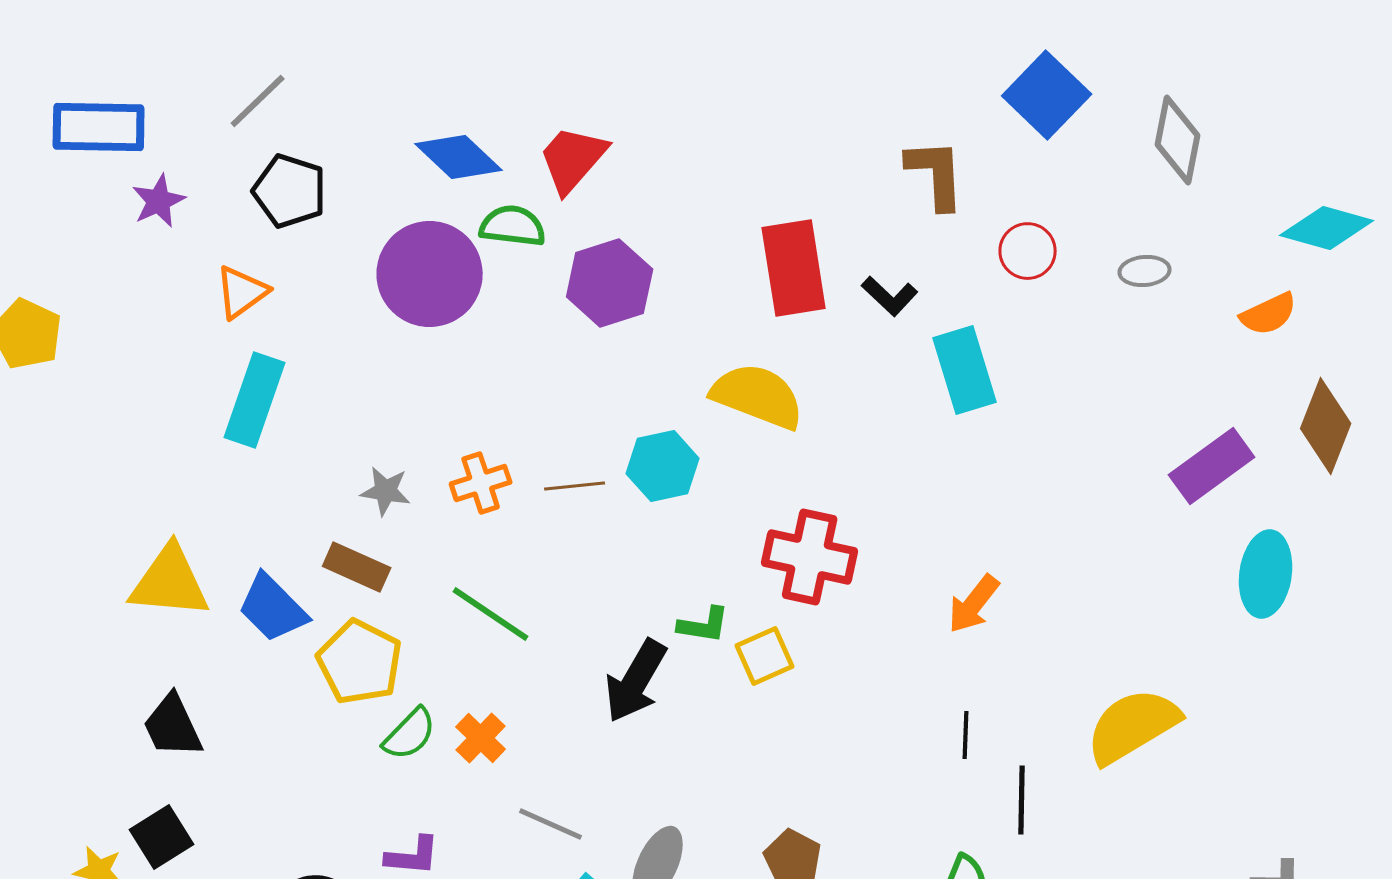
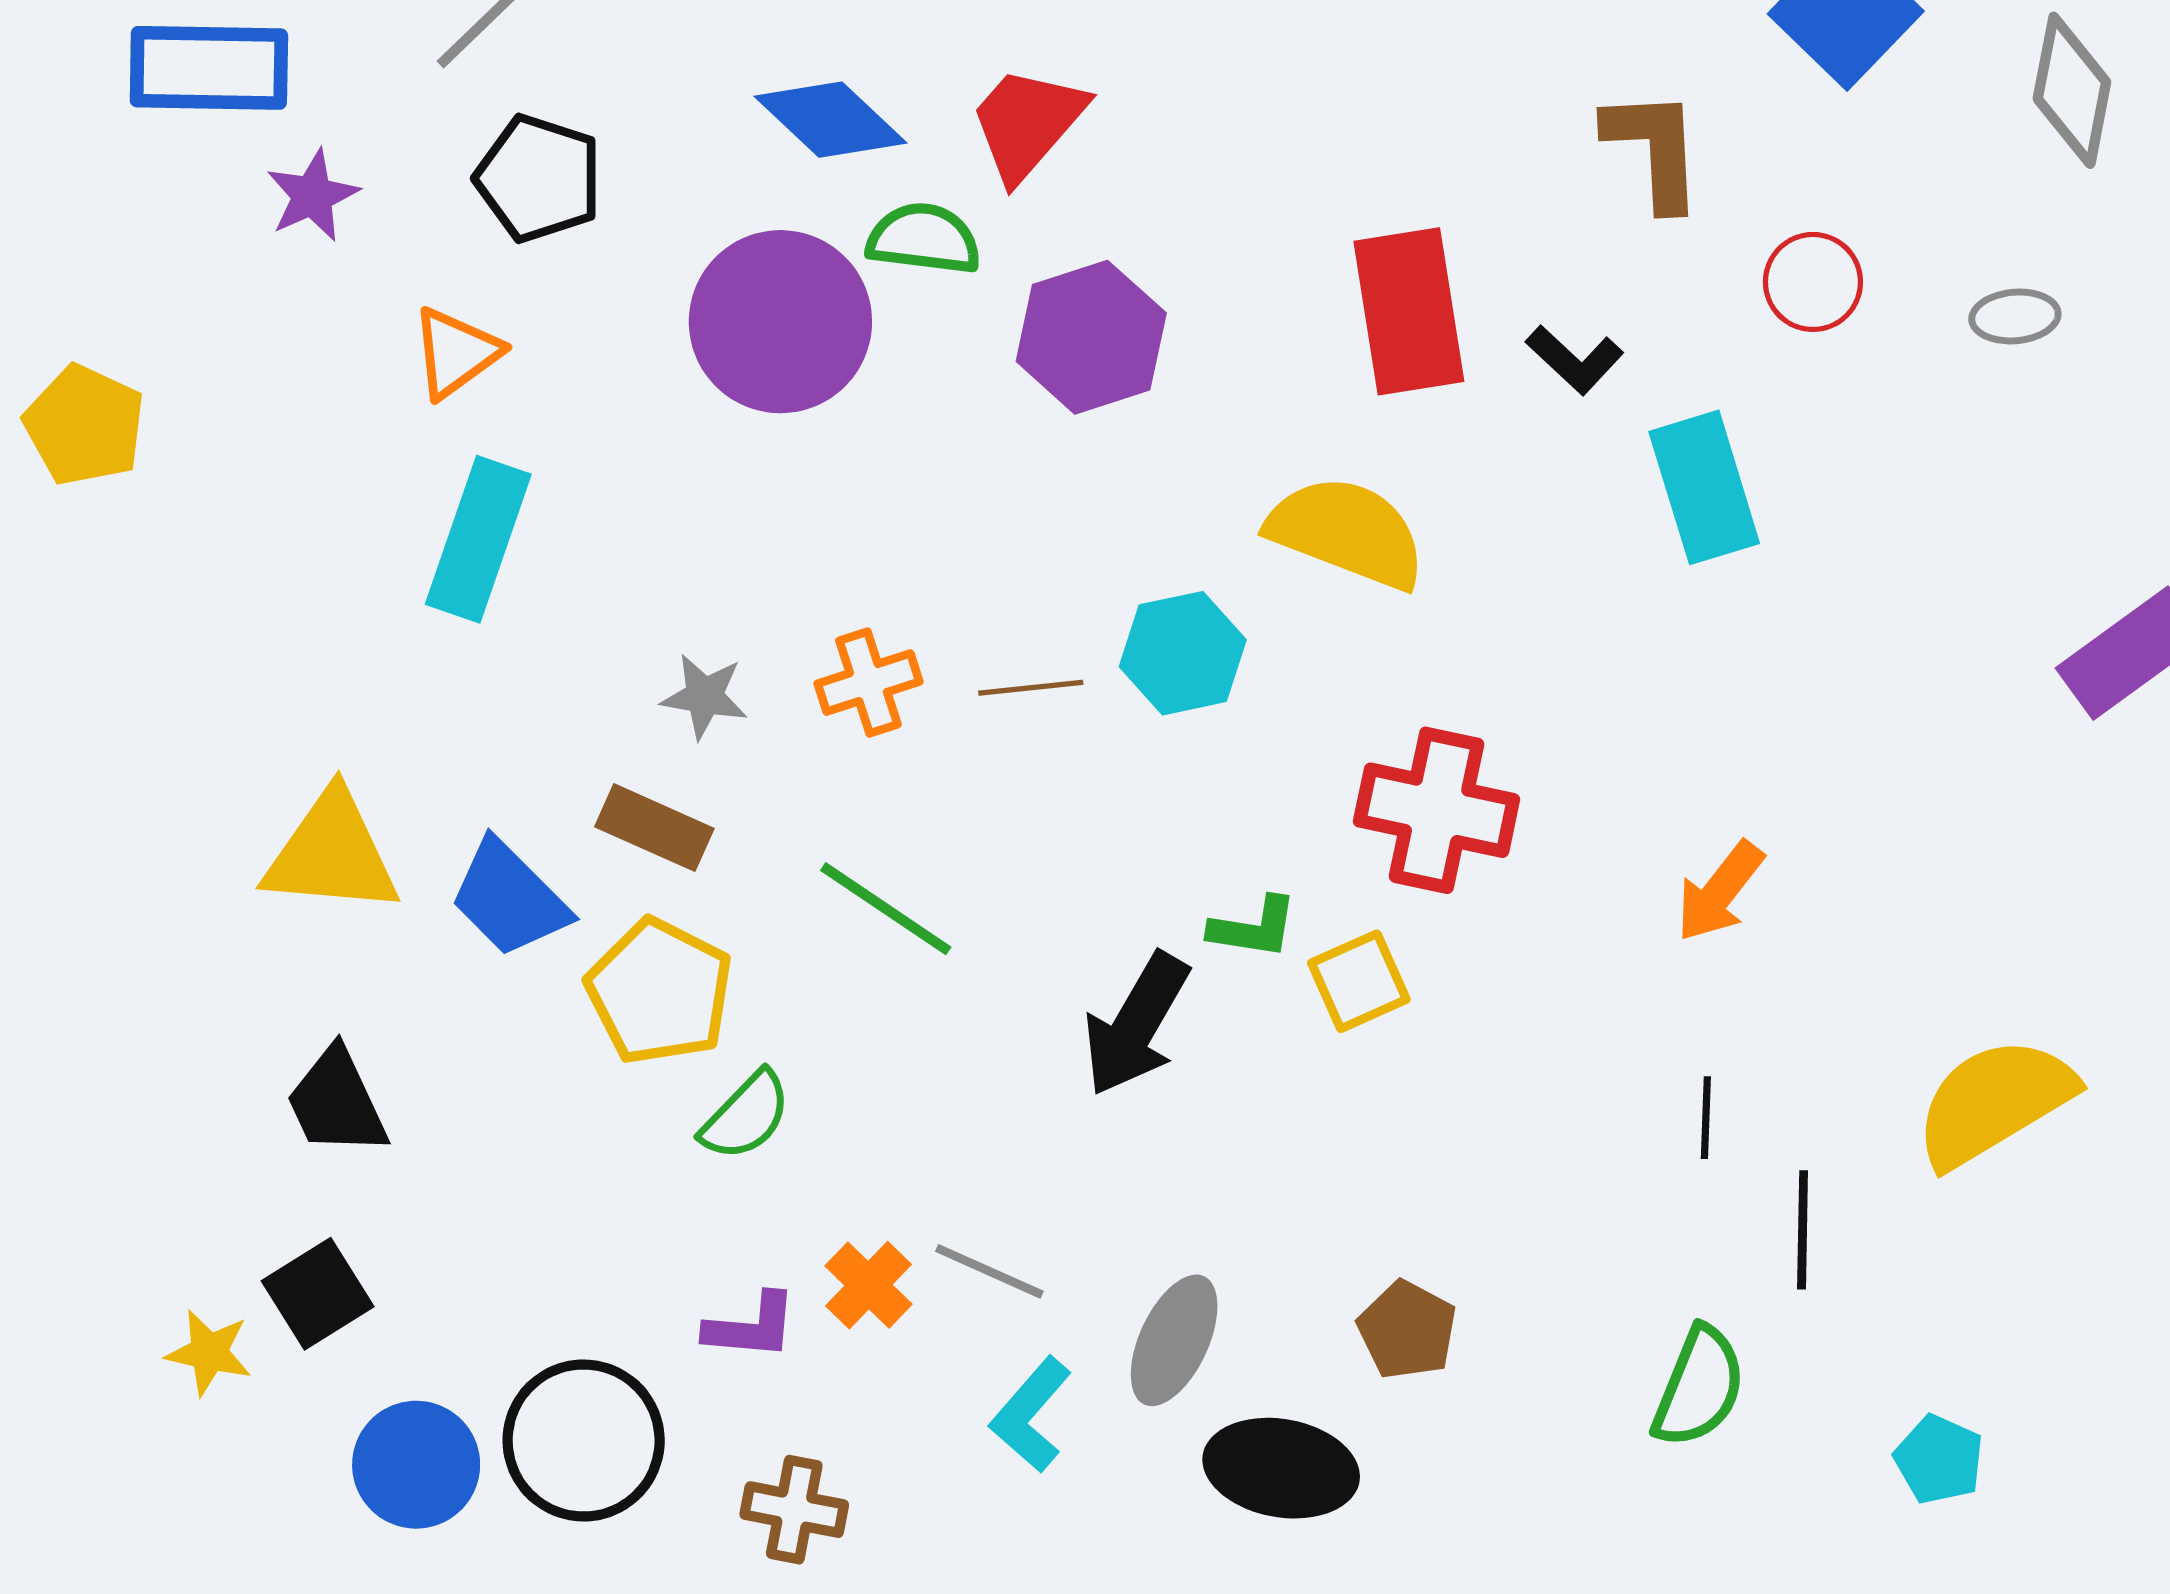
orange cross: (481, 738) -> (868, 1285), moved

